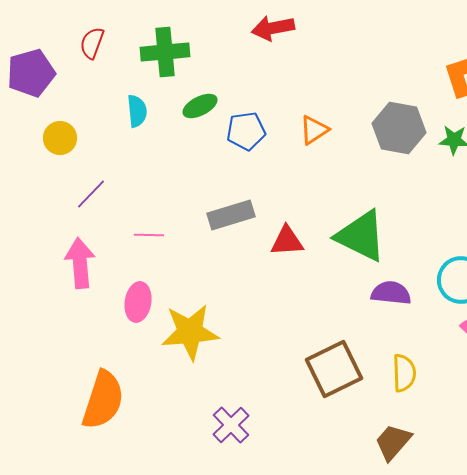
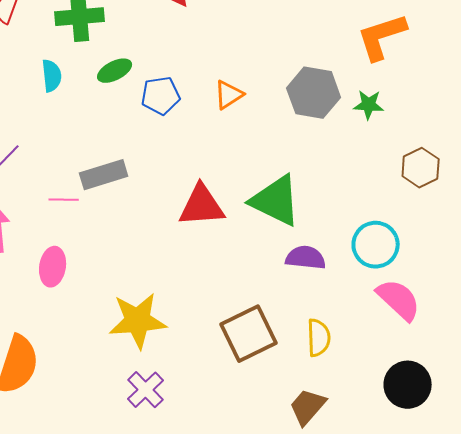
gray rectangle: (231, 215) -> (104, 175), moved
red triangle: (287, 241) -> (202, 206), size x1.4
yellow star: (190, 332) -> (138, 321), moved

